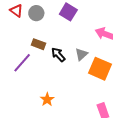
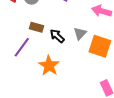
orange star: (47, 99) -> (49, 66), moved, size x1.5

